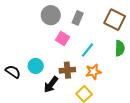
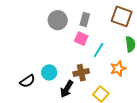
pink square: (63, 38) -> (81, 39), moved
black semicircle: (13, 72) -> (27, 81), turned 119
orange star: (93, 72) -> (118, 69), moved

